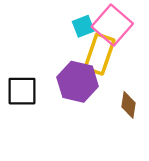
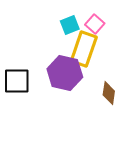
pink square: (112, 25) -> (95, 24), size x0.6

